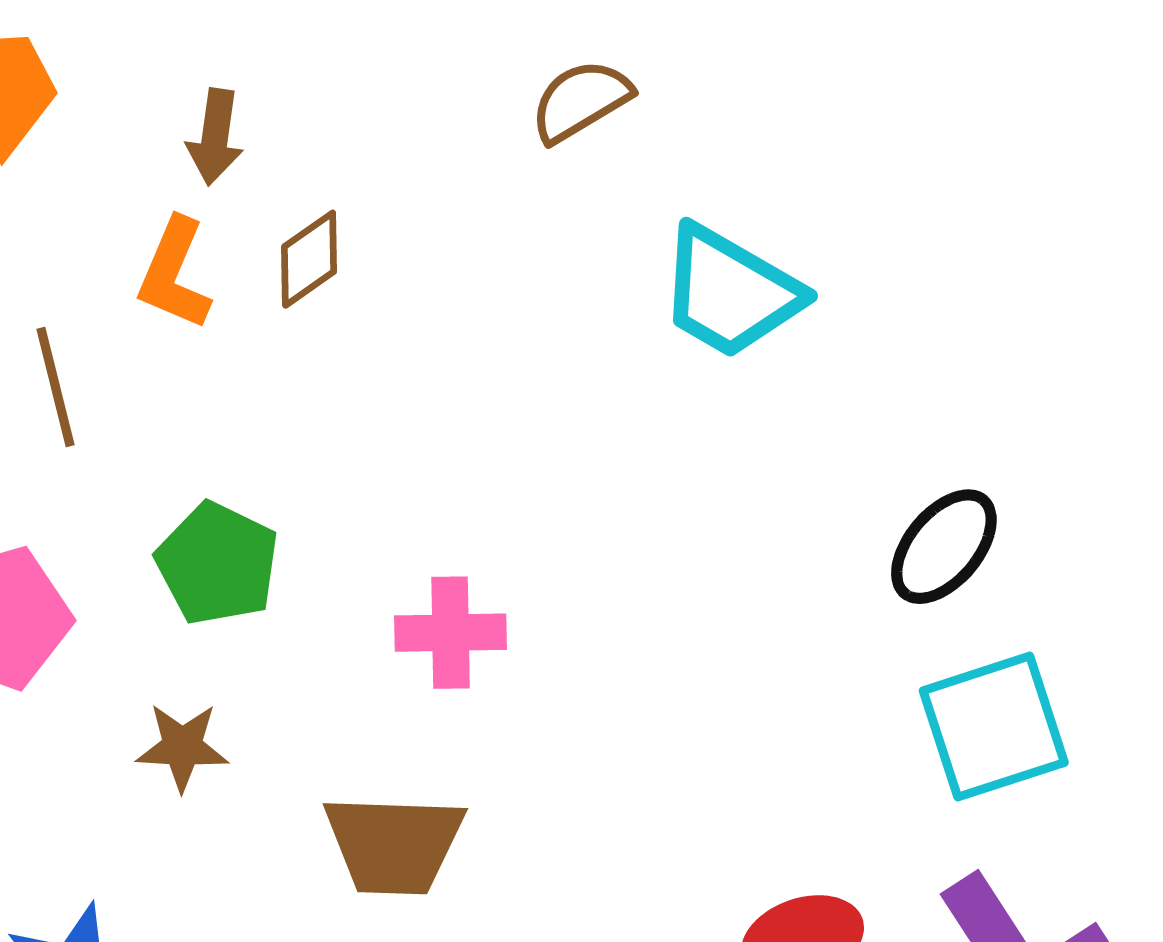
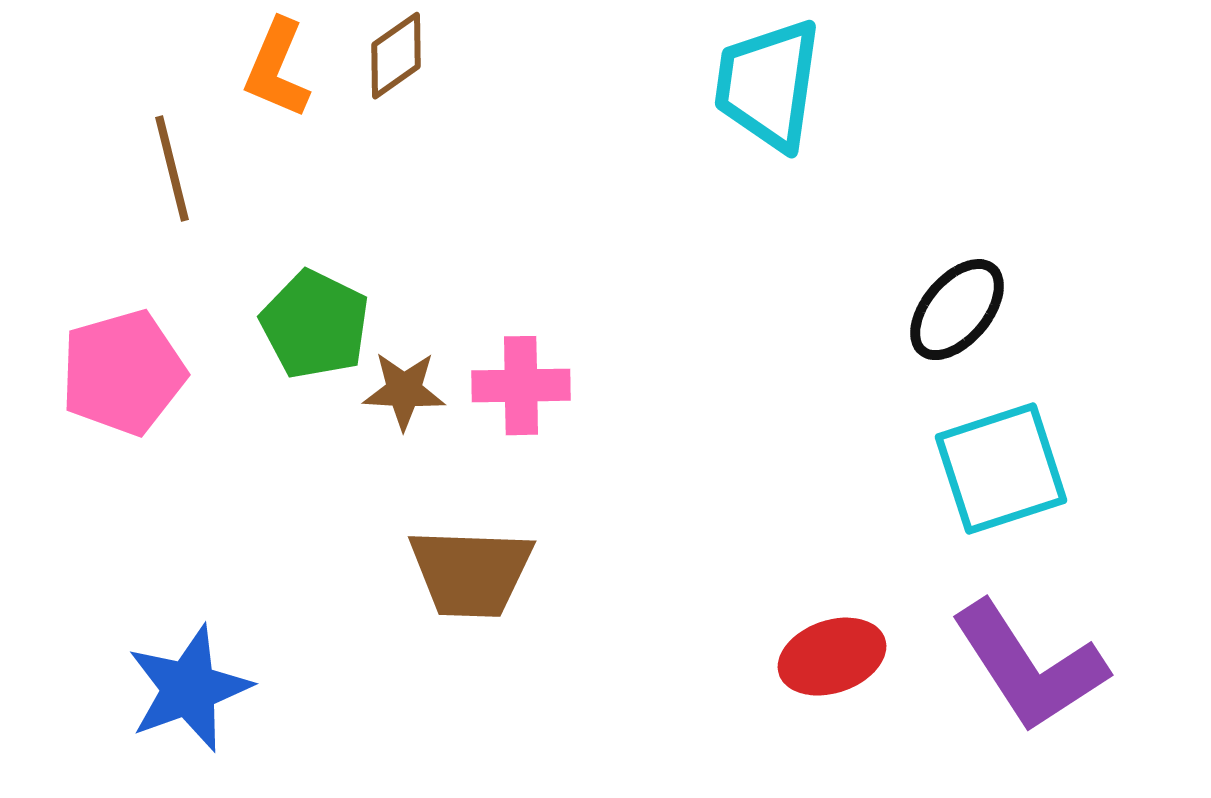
cyan trapezoid: (730, 292) -> (768, 85), turned 68
brown star: (182, 747) -> (404, 391), moved

